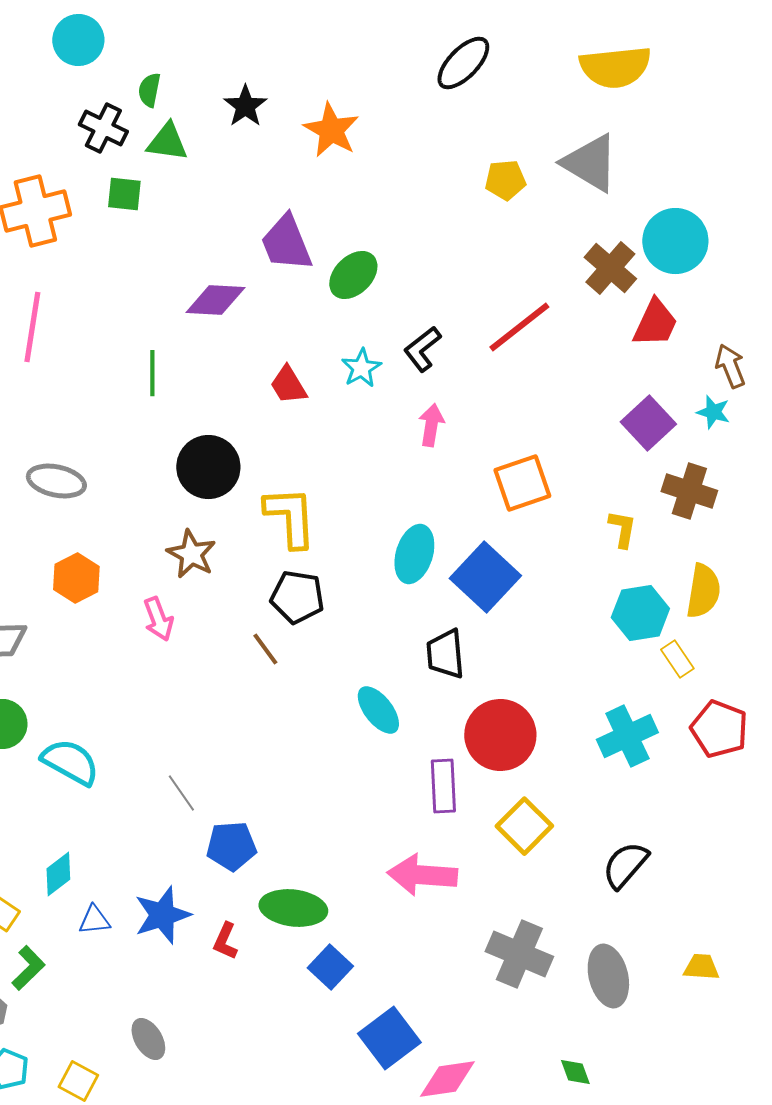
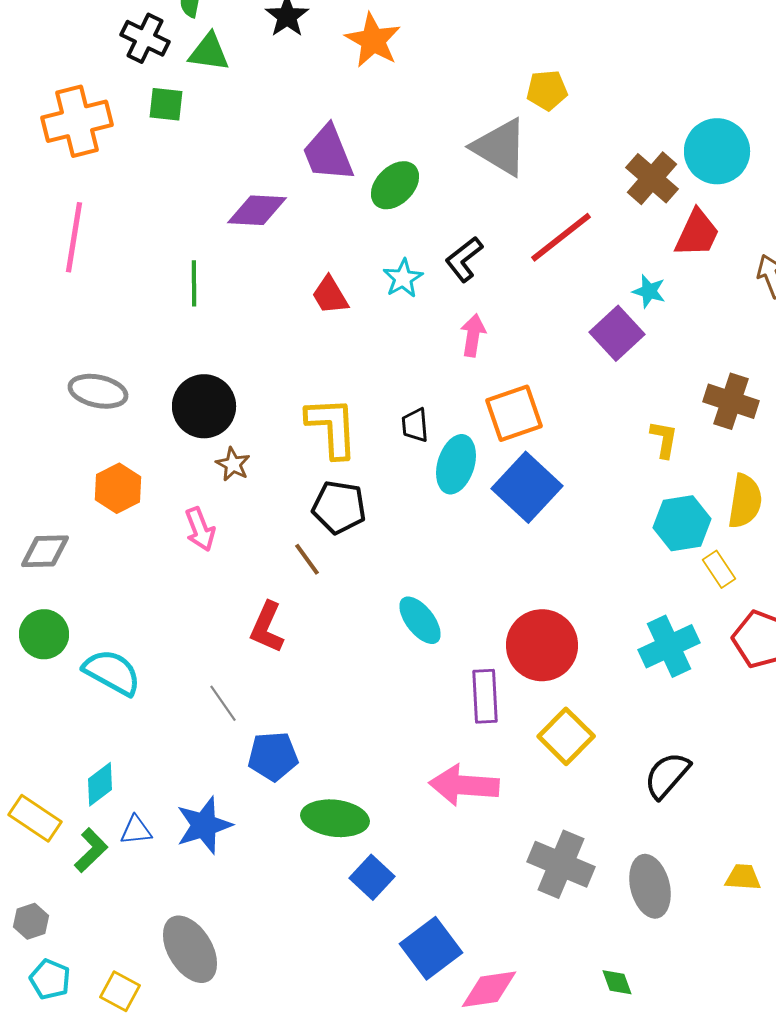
gray triangle: (590, 163) -> (500, 147), moved
cyan star: (713, 412) -> (649, 291), moved
purple square: (648, 423) -> (617, 333), moved
black circle: (208, 467) -> (204, 406), moved
orange square: (522, 483) -> (514, 413), moved
brown star: (191, 554) -> (233, 464), size x0.7
black trapezoid: (445, 654) -> (415, 425), moved, size x0.7
red L-shape: (225, 941) -> (267, 627), moved, size x1.4
green L-shape: (28, 968) -> (91, 850), moved
gray ellipse: (148, 1039) -> (190, 949), size x1.6

